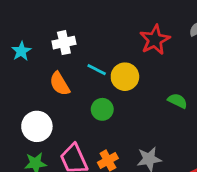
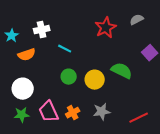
yellow circle: (125, 77) -> (95, 80), moved
orange semicircle: (60, 84) -> (27, 55), moved, turned -78
green semicircle: (177, 101) -> (122, 71), size x1.5

